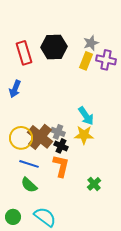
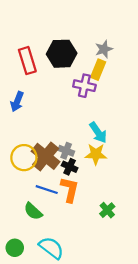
purple cross: (106, 60) -> (84, 86), moved
blue line: (29, 164) -> (47, 190), moved

